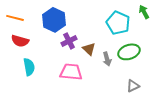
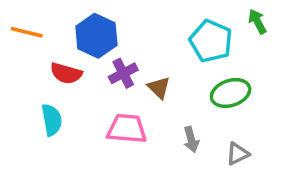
red semicircle: (20, 41) -> (66, 73), moved
gray arrow: (107, 59) -> (191, 139), moved

